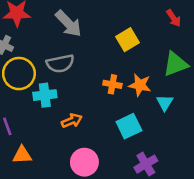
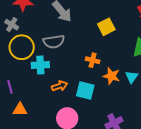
orange star: (140, 85) -> (112, 76), moved
cyan square: (129, 126) -> (85, 90), moved, turned 36

